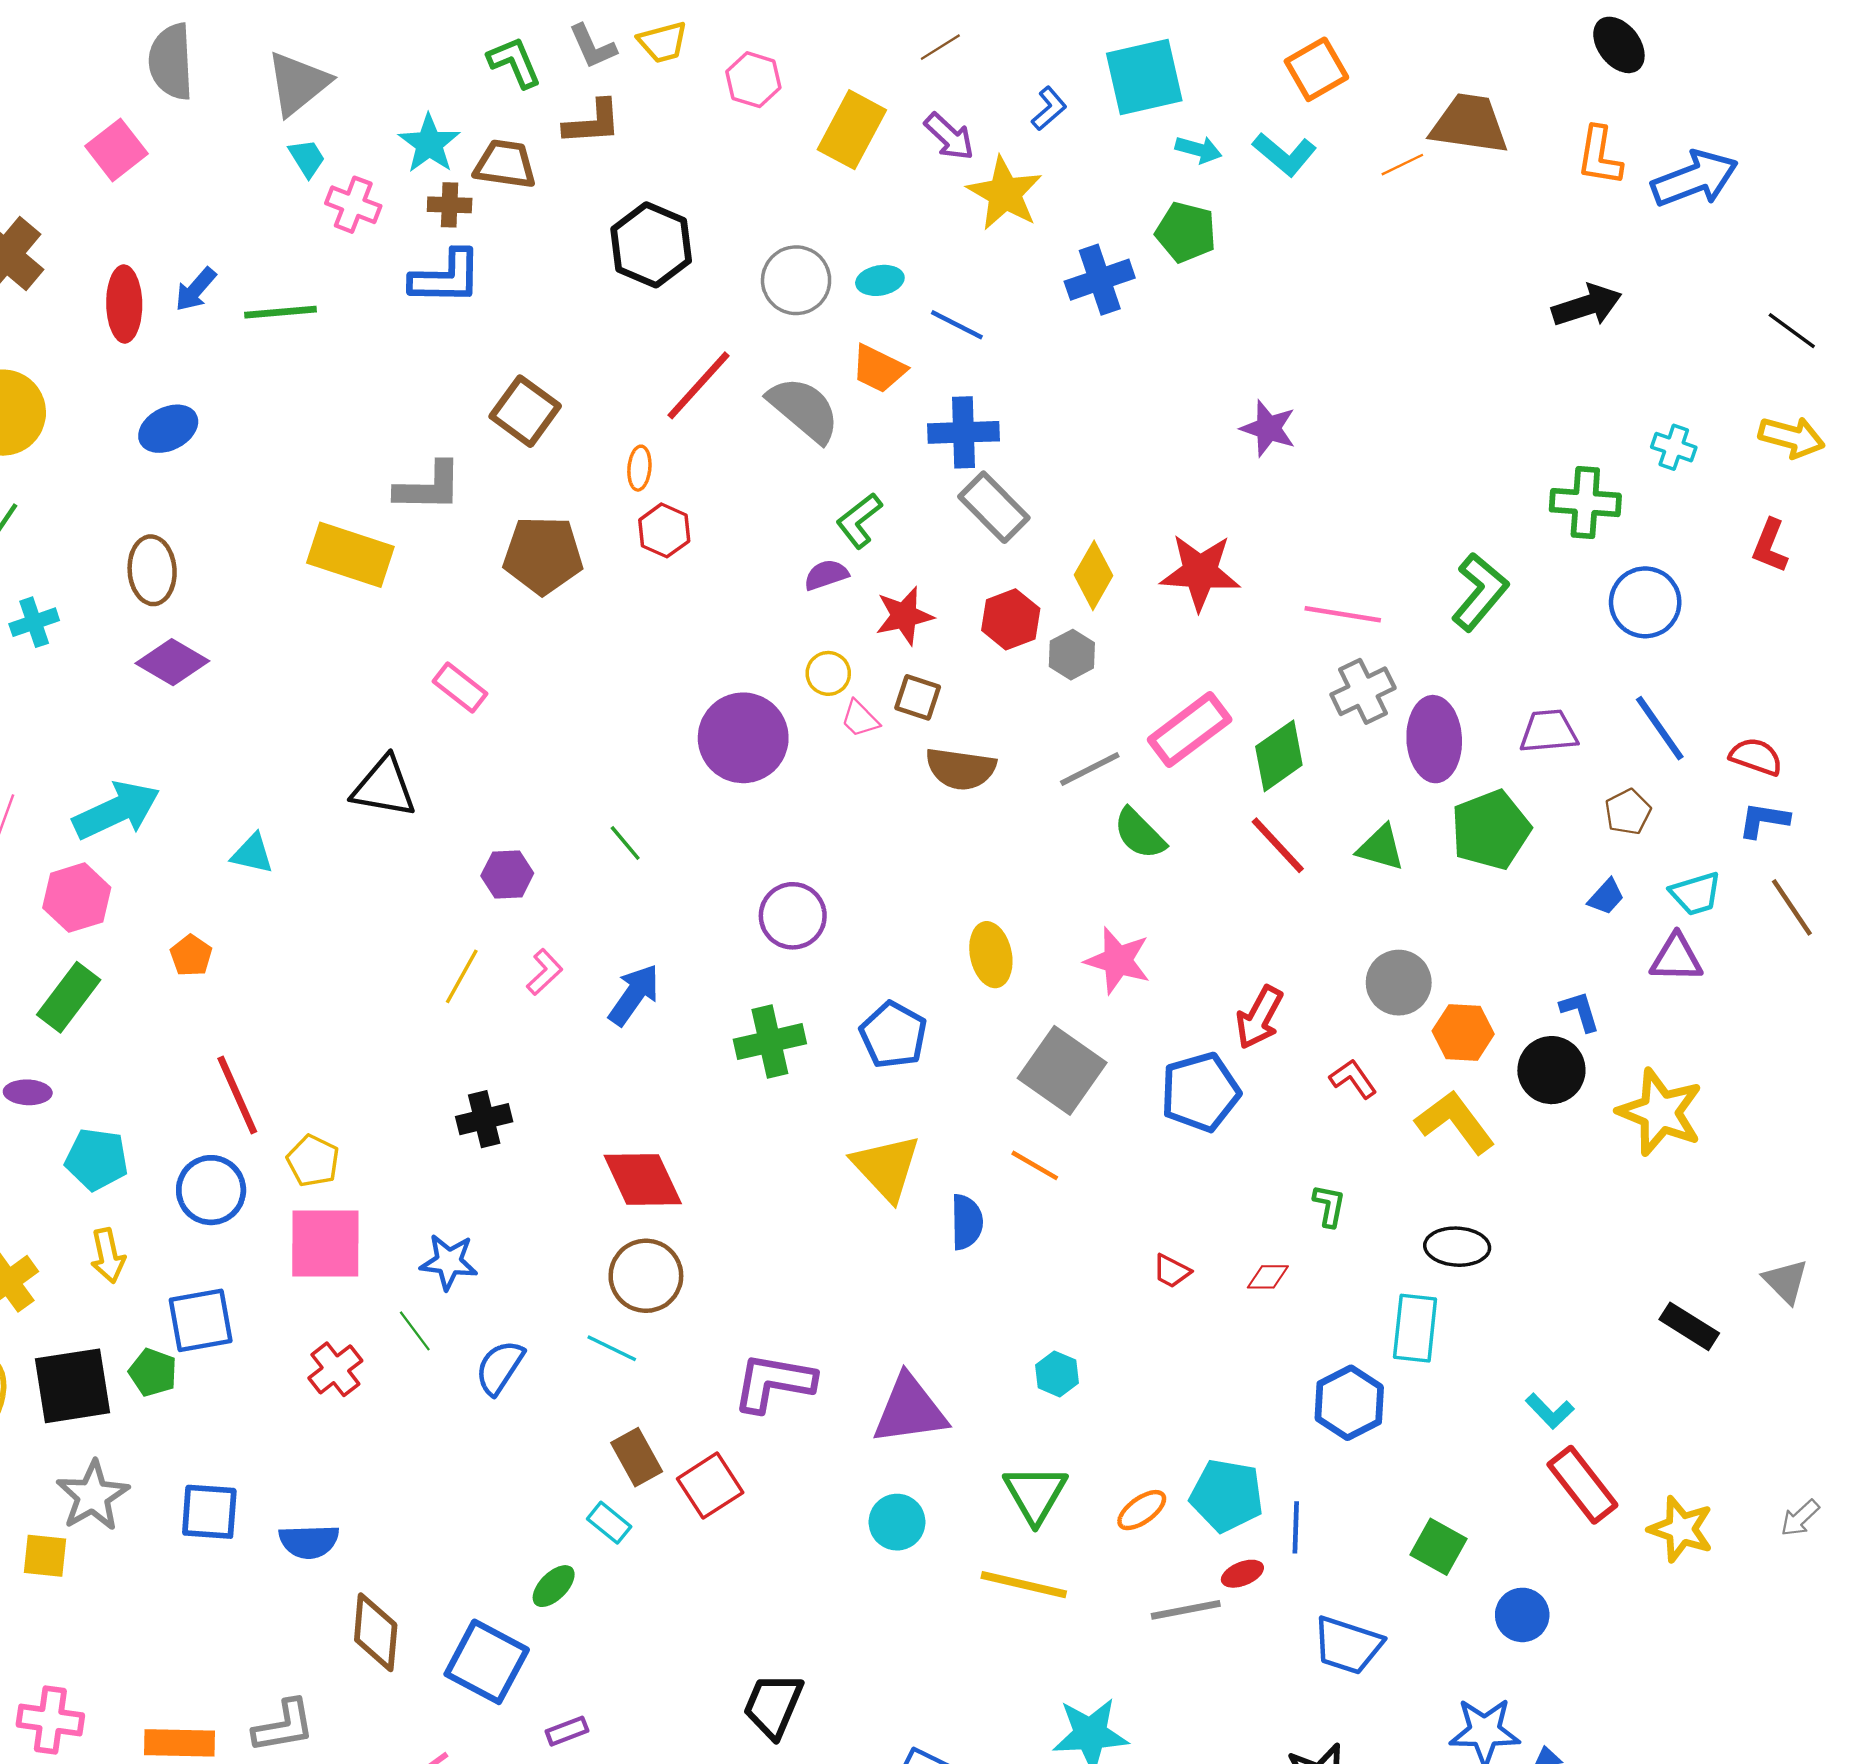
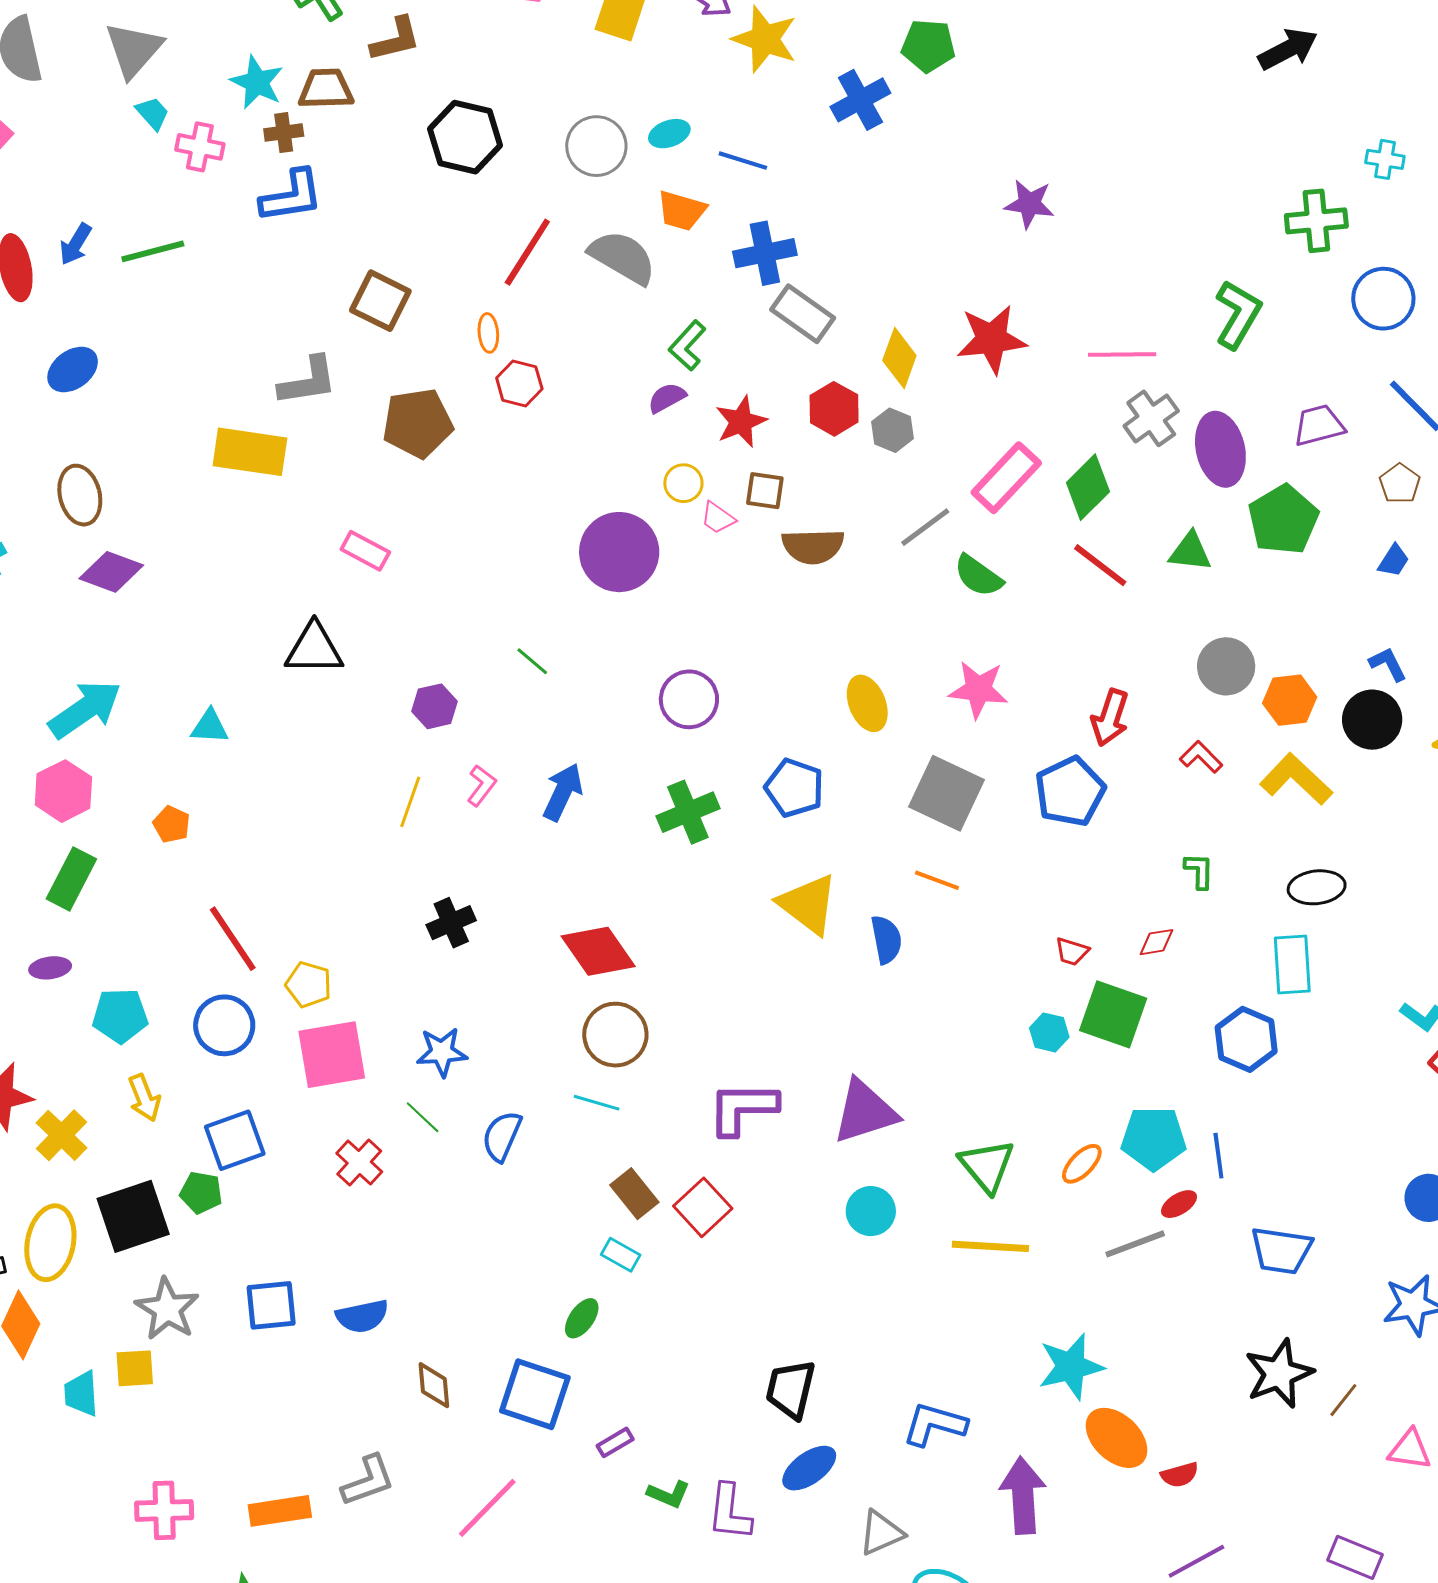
cyan hexagon: (1057, 1374) -> (1049, 1032), moved
green square: (1438, 1547) -> (1113, 1014), moved, size x1.4
brown diamond: (376, 1632) -> (434, 1385), size x0.7

